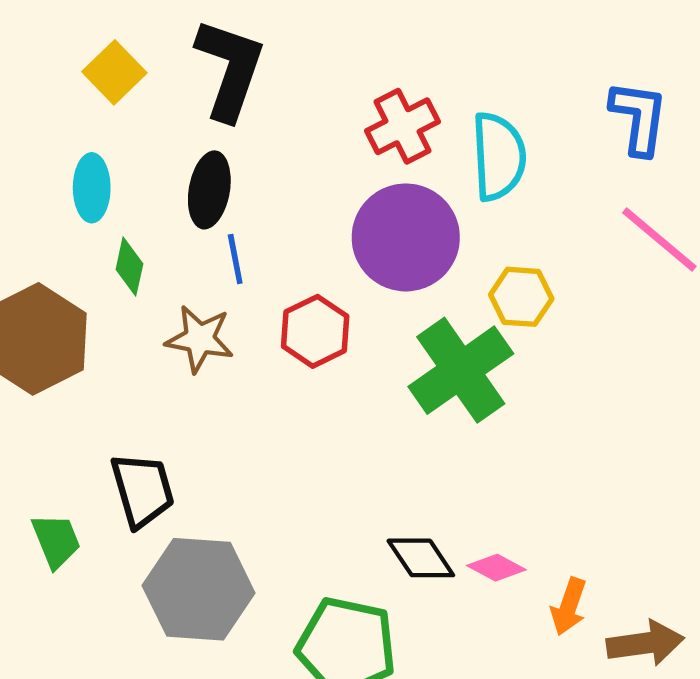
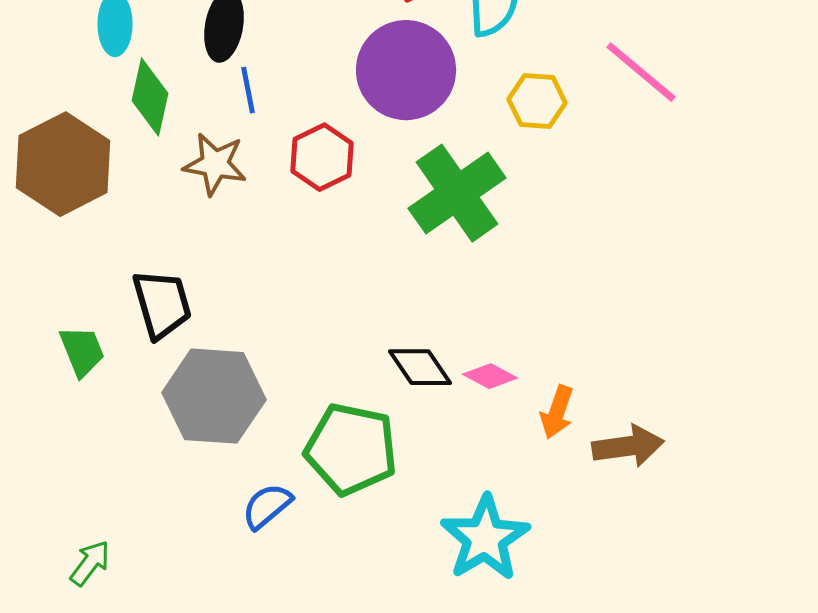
green diamond: (129, 267) -> (150, 97), size x1.4
yellow hexagon: (521, 297) -> (537, 101), moved

